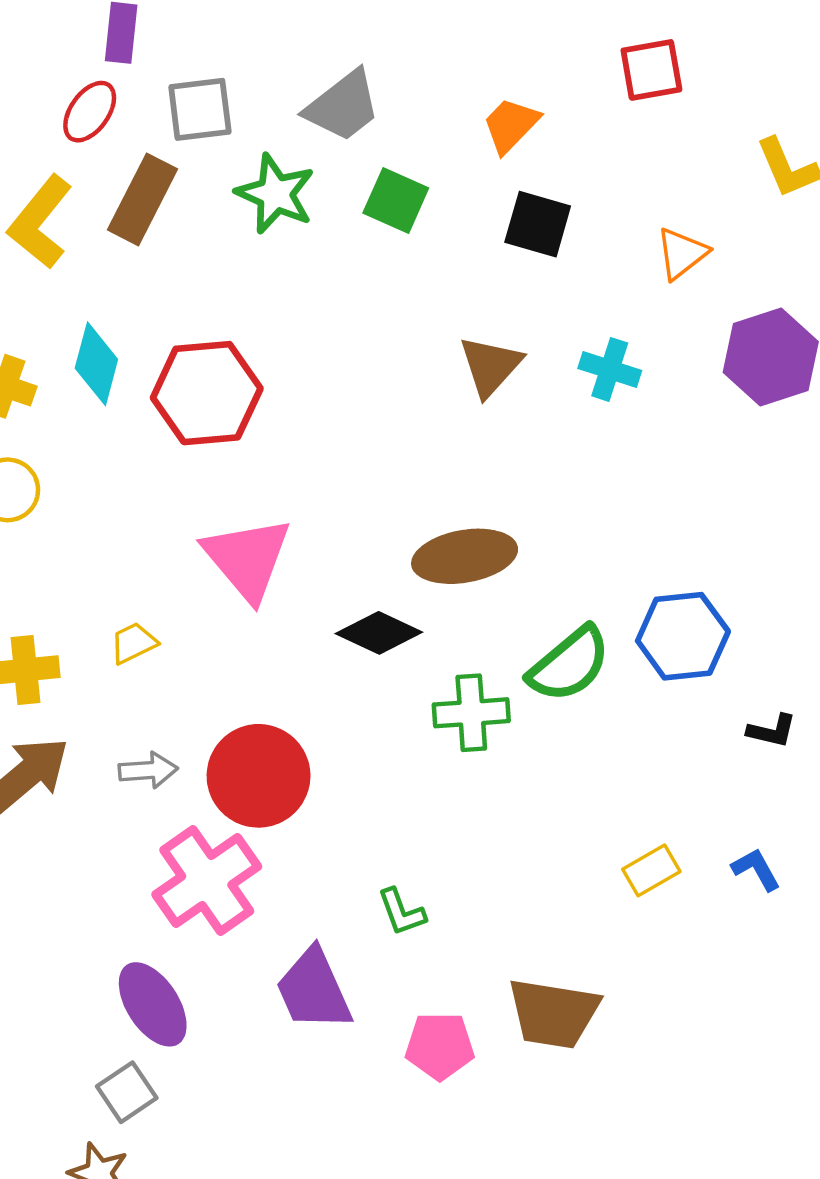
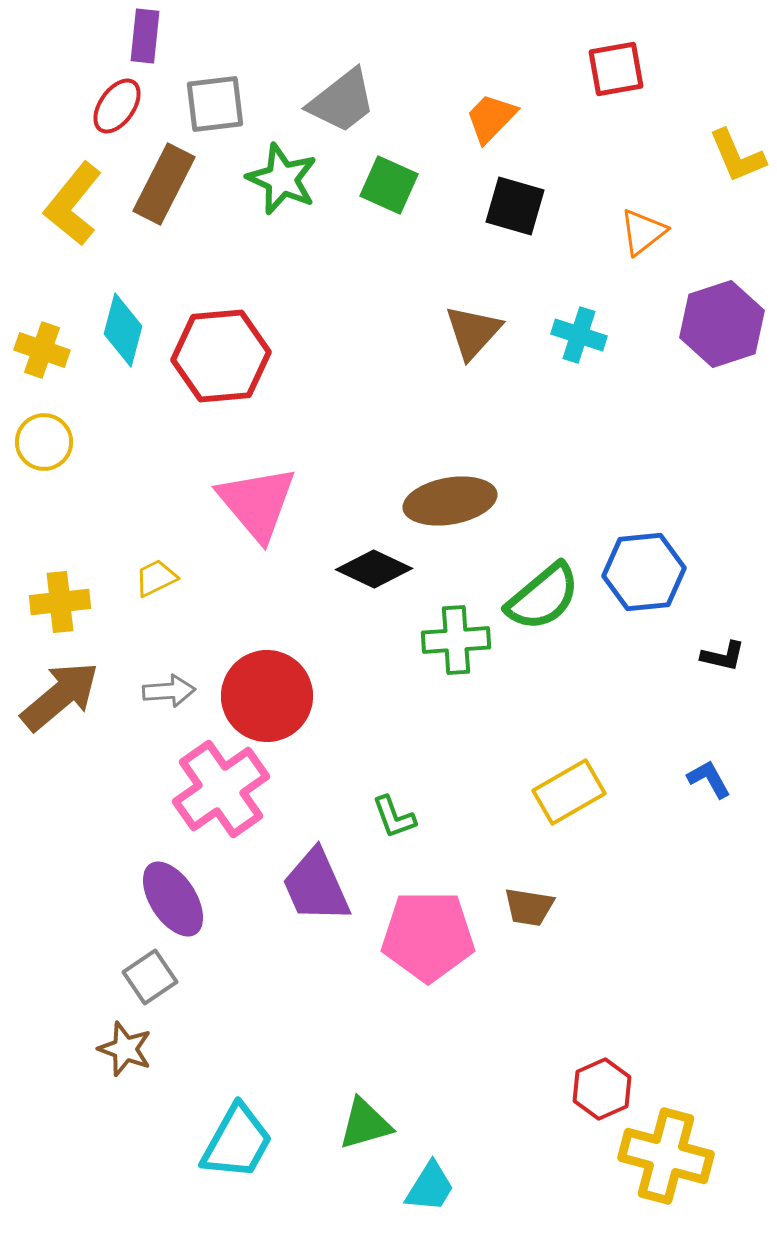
yellow rectangle: (651, 870) -> (569, 792), moved, size x1.4
brown trapezoid: (553, 1013) -> (529, 907), size x0.6
pink pentagon: (440, 1046) -> (428, 936), size x1.5

